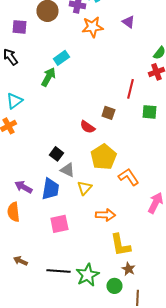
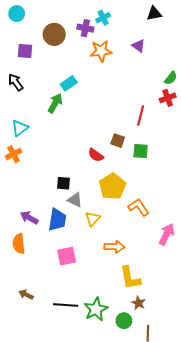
green square: (149, 112) -> (141, 151), moved
black square: (56, 154) -> (64, 183), turned -32

